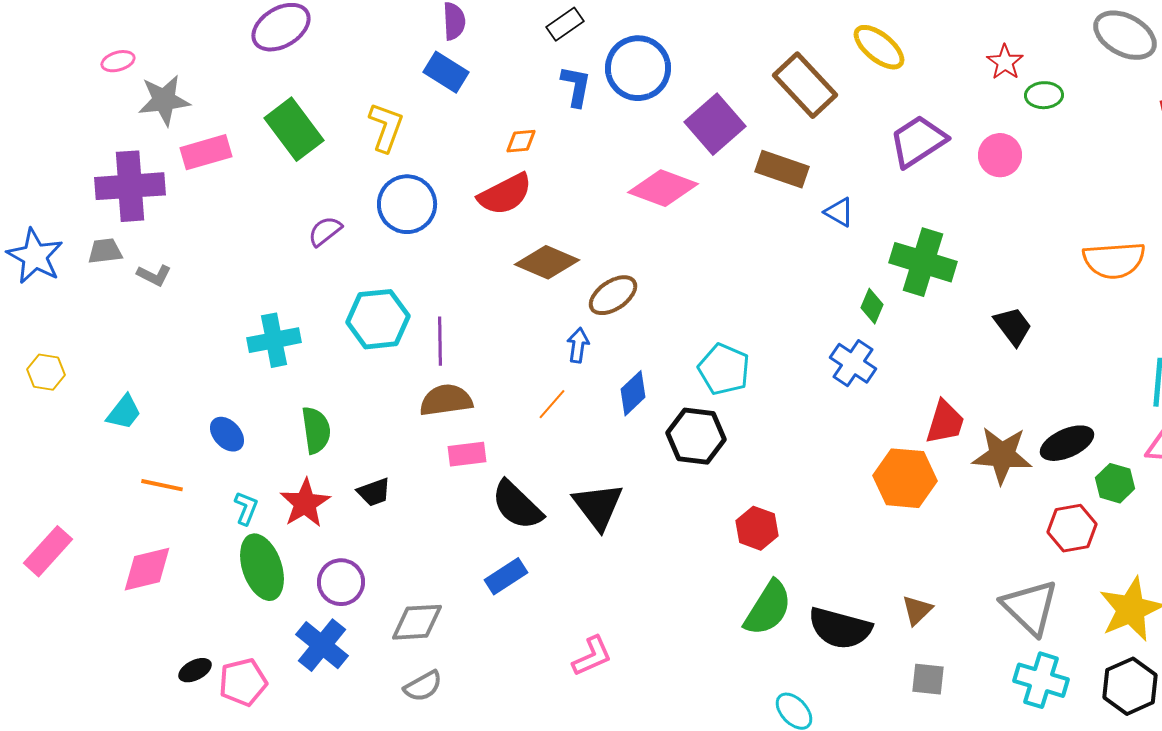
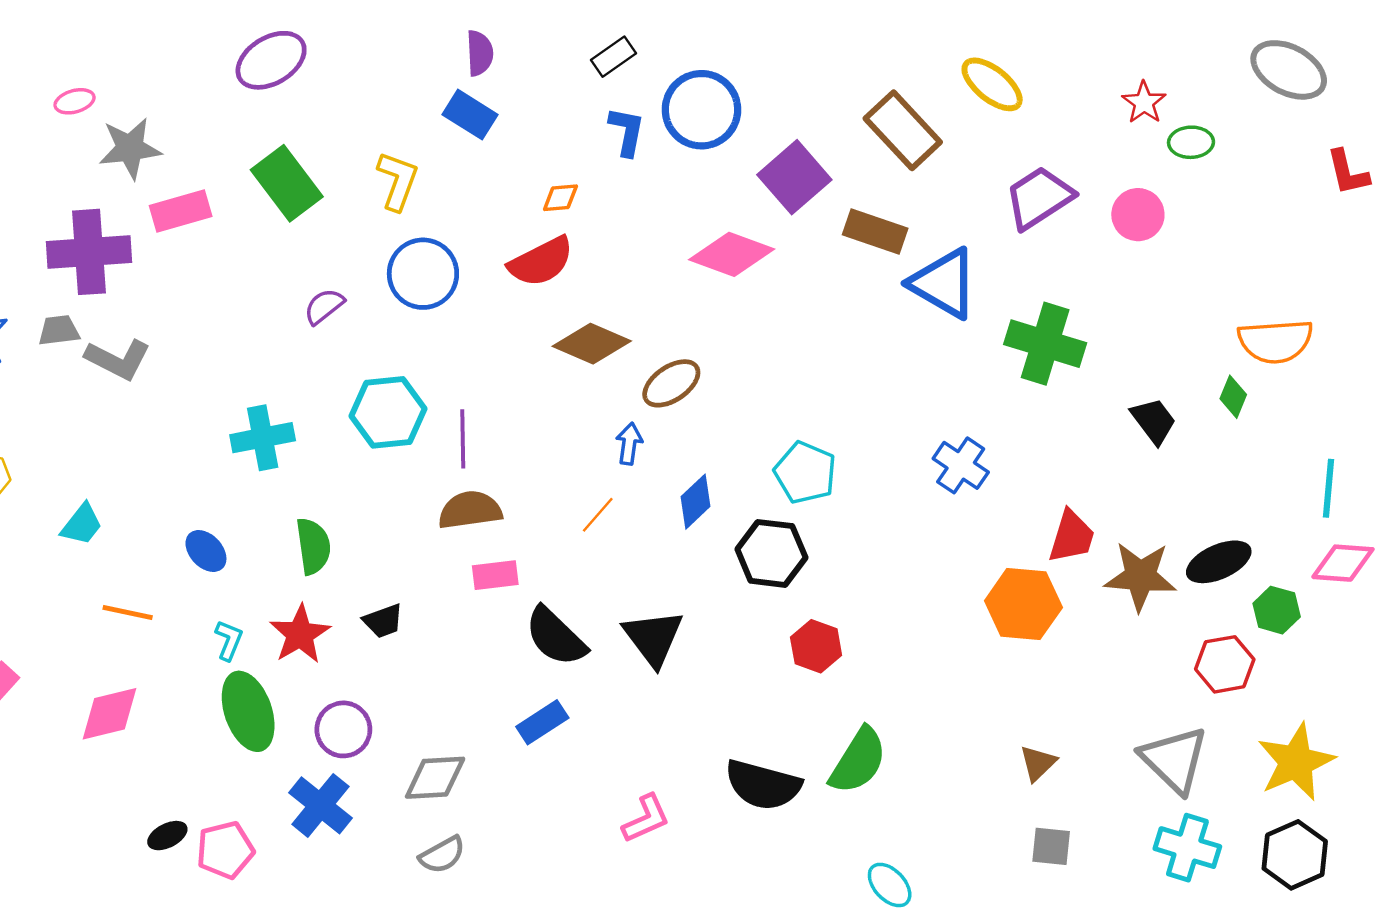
blue triangle: (839, 212) -> (944, 283), size x2.0
gray L-shape: (154, 275) -> (118, 359), size x1.6
green diamond: (872, 306) -> (1233, 397), moved
red hexagon: (757, 528) -> (816, 646), moved
black semicircle: (840, 628) -> (763, 785), moved

